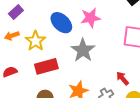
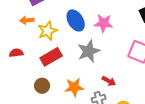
red rectangle: (46, 66) -> (51, 57), turned -30
red arrow: (123, 78) -> (109, 81), moved, turned 144

